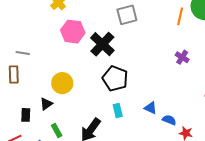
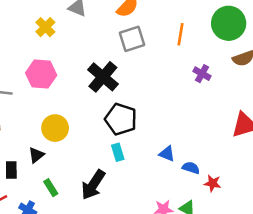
orange line: (180, 16) -> (181, 34), moved
pink hexagon: (73, 32) -> (41, 74), moved
purple cross: (182, 57) -> (202, 74), moved
cyan rectangle: (118, 110) -> (118, 152), moved

